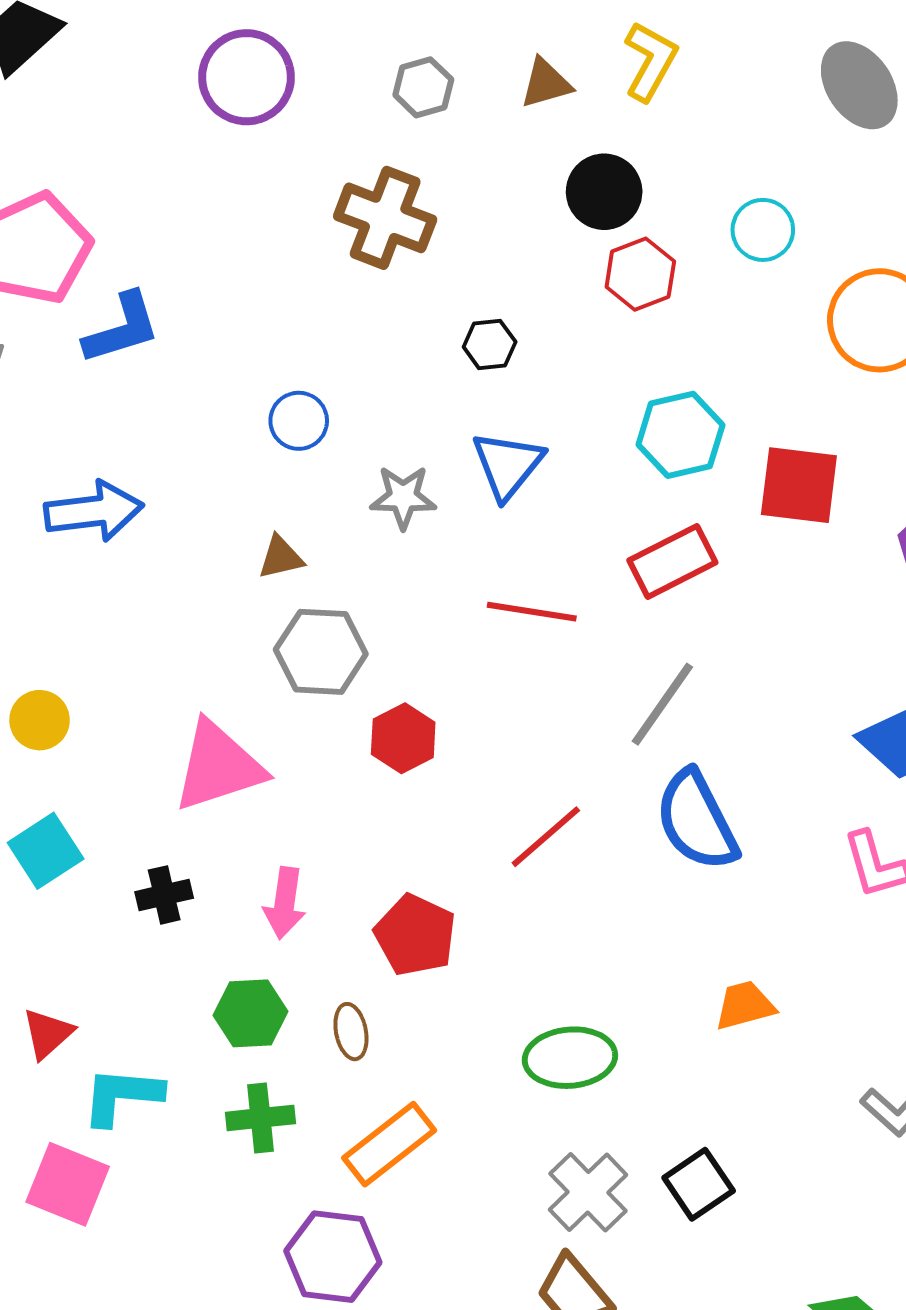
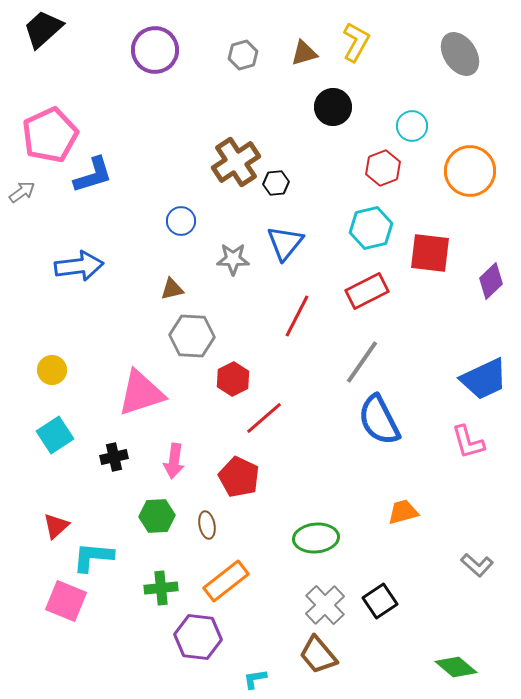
brown cross: (385, 218) -> (236, 162), moved, turned 36
red hexagon: (640, 274) -> (383, 168), moved
red line: (532, 612) -> (297, 316), turned -72
red line: (546, 837) -> (264, 418), moved
green cross: (261, 1118) -> (161, 588), moved

